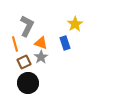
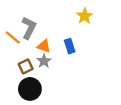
yellow star: (75, 24) -> (85, 16), moved
orange line: (15, 44) -> (13, 37), moved, turned -35

